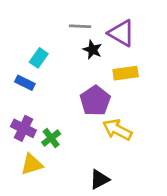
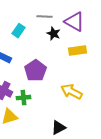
cyan rectangle: (39, 58) -> (18, 31), moved
purple pentagon: (95, 101) -> (36, 71), moved
green cross: (51, 138) -> (24, 98), turned 32

